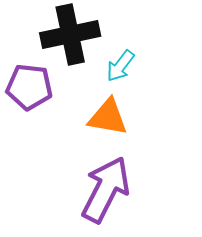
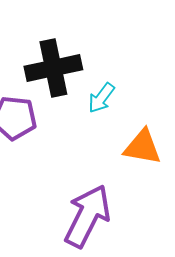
orange triangle: (108, 117) -> (142, 147), moved

